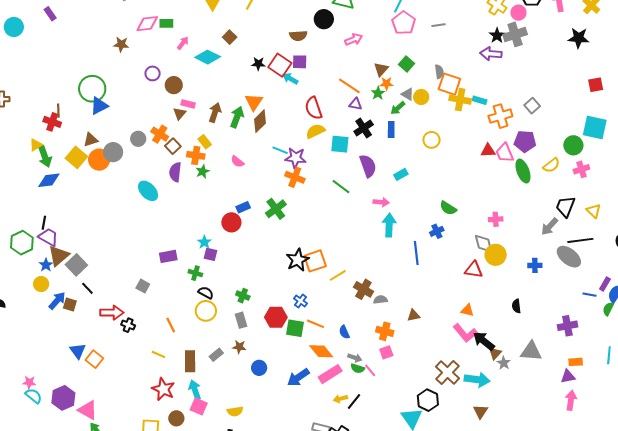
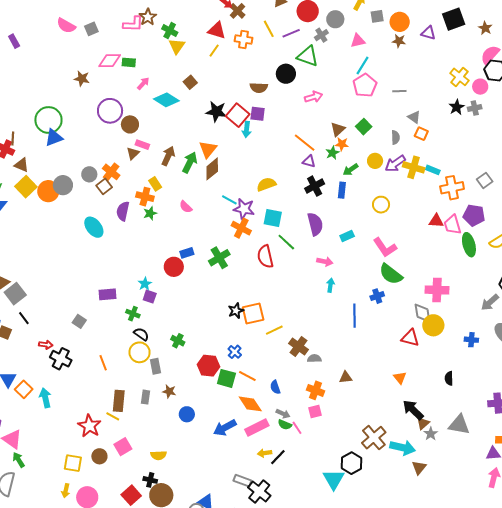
gray cross: (515, 34) -> (475, 108), size x0.6
purple arrow: (491, 54) -> (395, 163), moved, turned -45
black star: (258, 64) -> (216, 112), size x1.5
purple circle: (153, 73) -> (110, 111), size x1.6
cyan arrow: (290, 79) -> (247, 130), turned -119
orange square: (449, 84) -> (421, 134), moved, size x0.6
gray triangle: (408, 94) -> (414, 117), moved
red semicircle: (314, 108) -> (265, 257), moved
brown triangle: (91, 140) -> (21, 165), moved, turned 35
cyan square: (340, 144) -> (273, 218), moved
brown square: (173, 146) -> (104, 186), moved
green semicircle: (448, 208) -> (391, 274), size x1.4
pink cross: (496, 219) -> (437, 290), size x1.6
cyan arrow: (389, 225) -> (330, 285), size x0.6
black star: (298, 260) -> (236, 311), size x0.7
orange triangle: (467, 310) -> (400, 378), turned 32
red arrow: (112, 313) -> (46, 345), size x0.6
gray rectangle: (241, 320) -> (155, 366), moved
black cross: (128, 325) -> (61, 359), size x1.5
pink L-shape: (465, 333) -> (385, 247), moved
yellow line: (158, 354) -> (113, 416), moved
gray rectangle: (216, 355) -> (146, 397), turned -48
cyan arrow: (195, 390) -> (45, 398), moved
pink square: (199, 406) -> (123, 447), turned 30
brown triangle: (480, 412) -> (419, 468), moved

